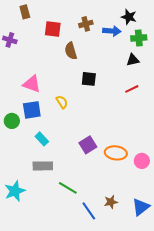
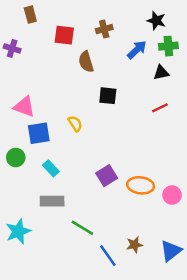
blue arrow: (112, 31) -> (137, 50), moved, turned -48
pink triangle: (32, 84) -> (24, 107), moved
green circle: (12, 121) -> (16, 157), moved

